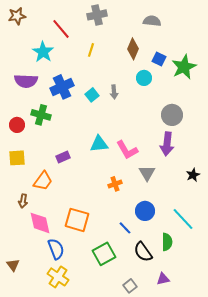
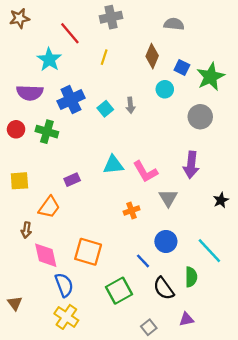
gray circle: (172, 115) -> (200, 117), moved
red circle: (17, 125) -> (16, 129), moved

